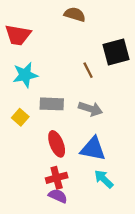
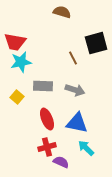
red trapezoid: (18, 35) -> (15, 42), moved
purple semicircle: (58, 196) -> (61, 162), moved

